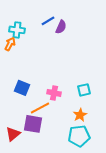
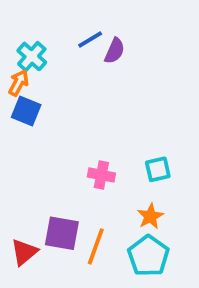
cyan cross: (17, 30) -> (32, 56), turned 35
blue square: (22, 88) -> (26, 111), moved
orange line: (40, 108) -> (96, 246), moved, turned -42
cyan pentagon: (79, 136) -> (148, 256), turned -30

